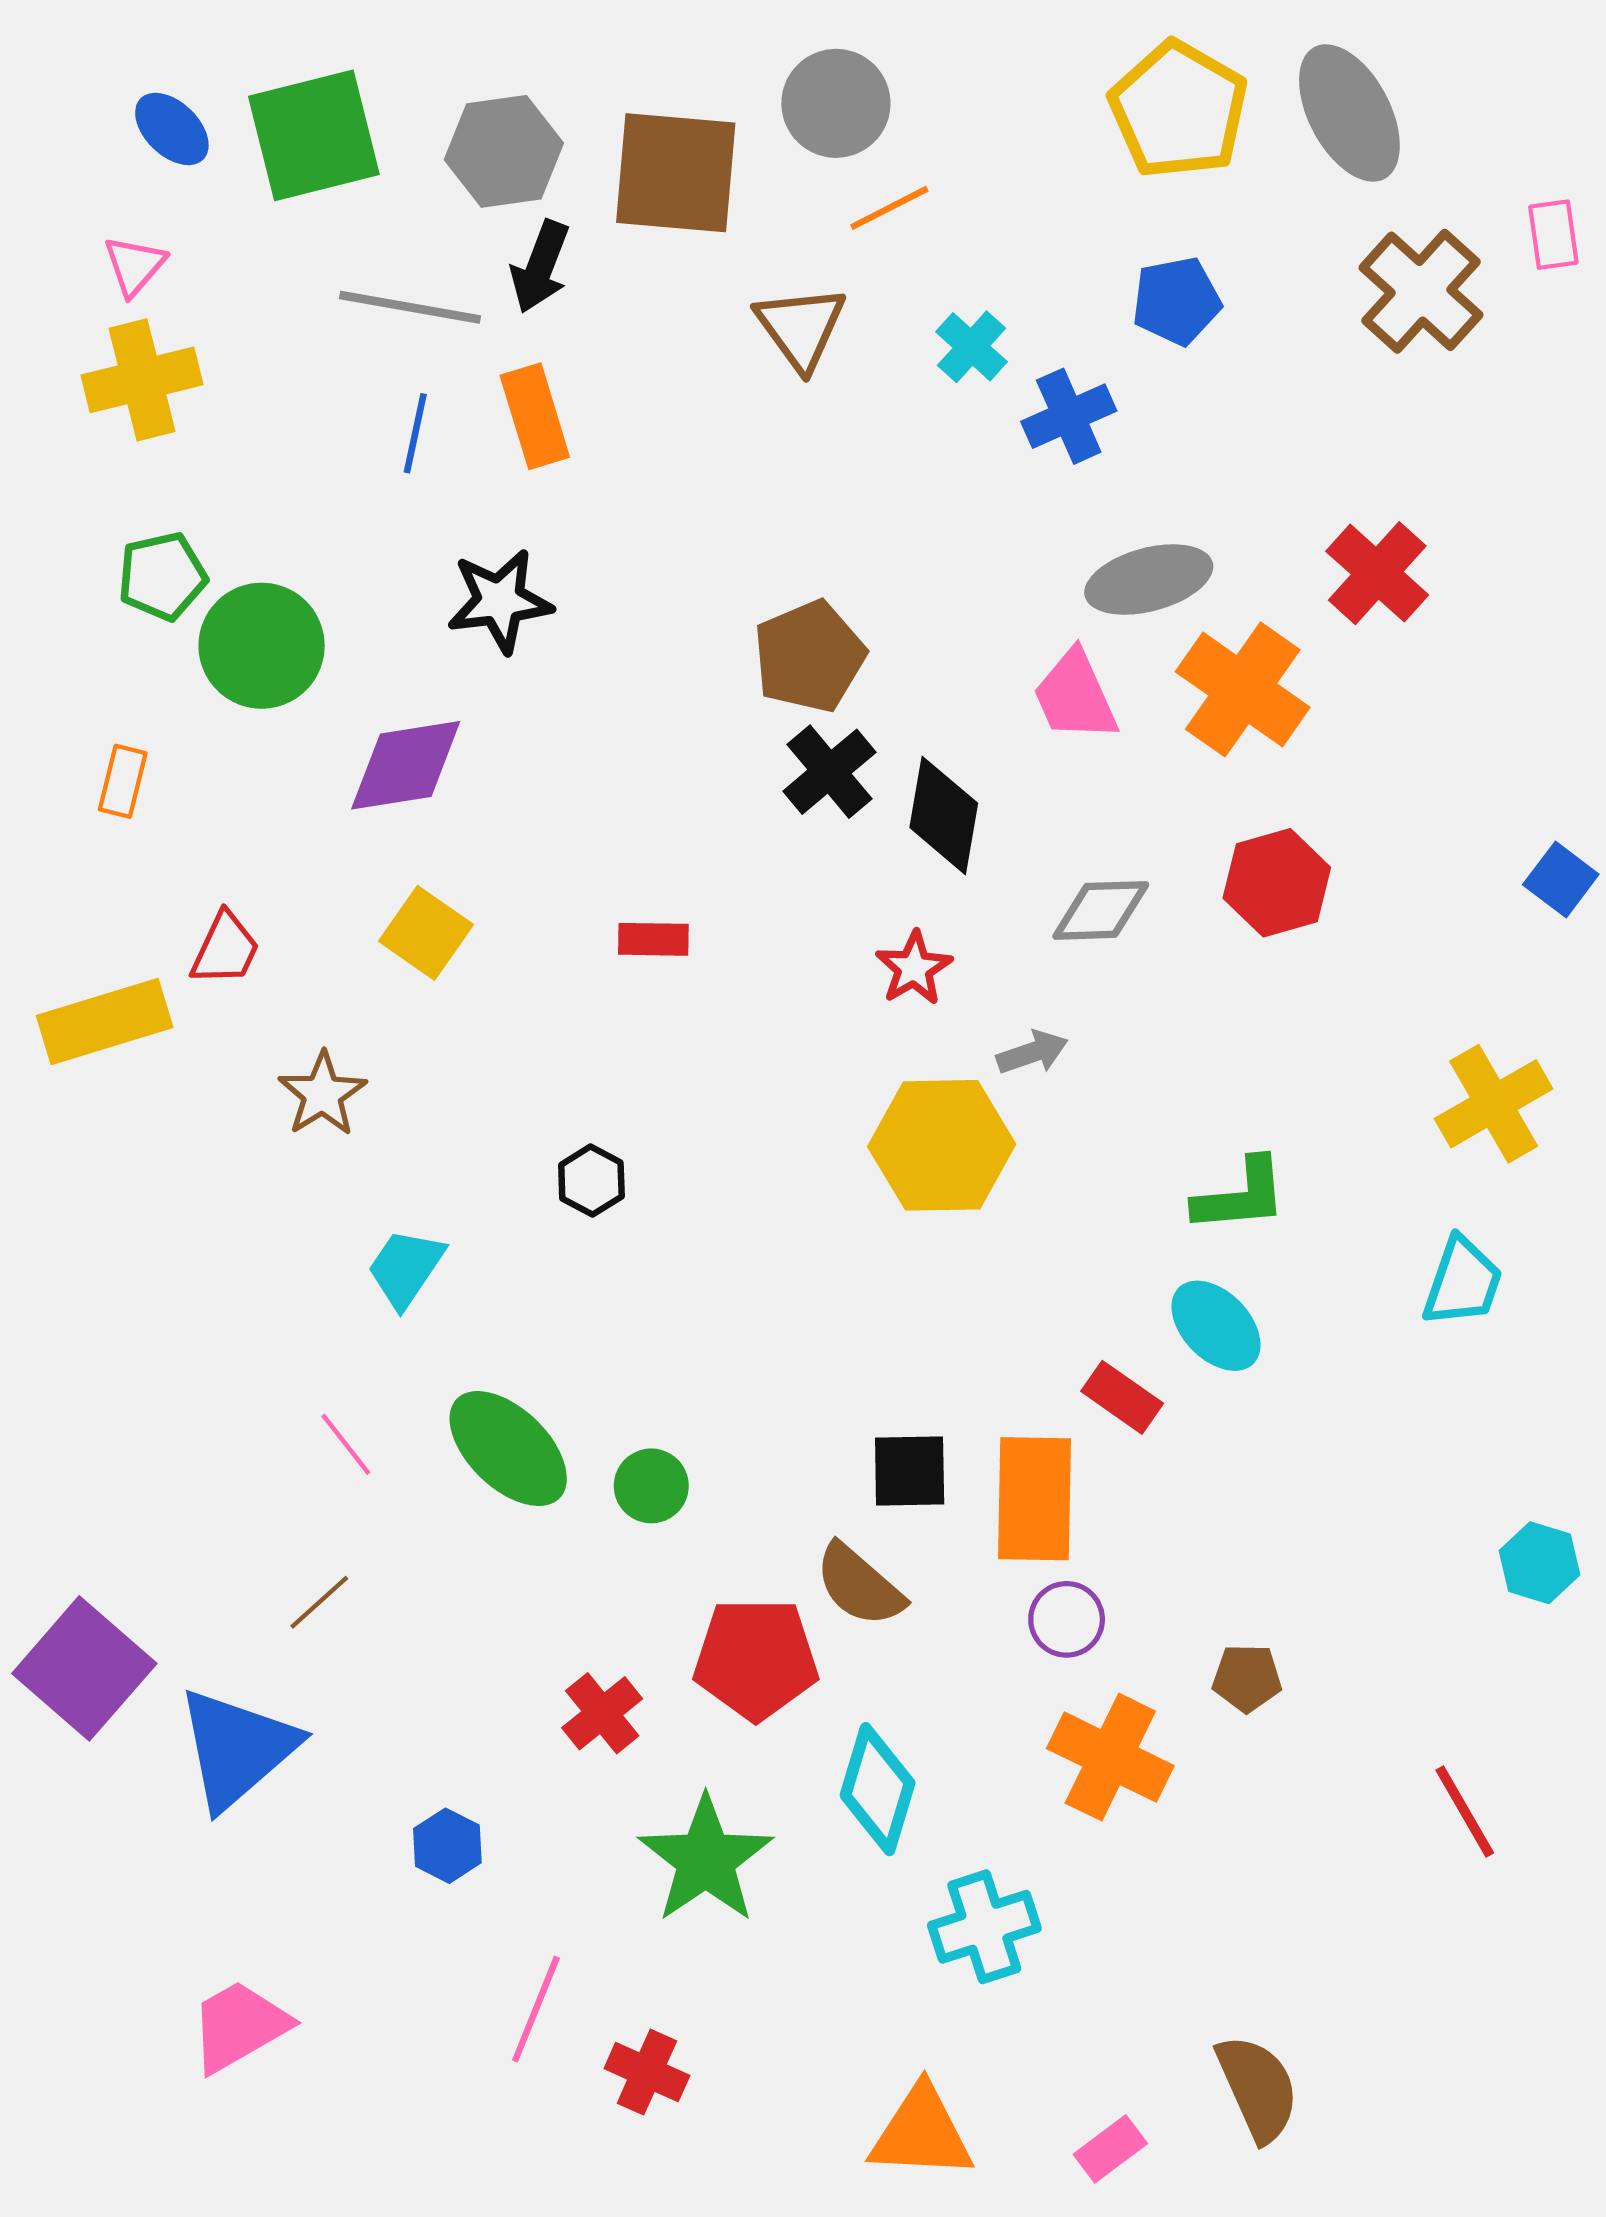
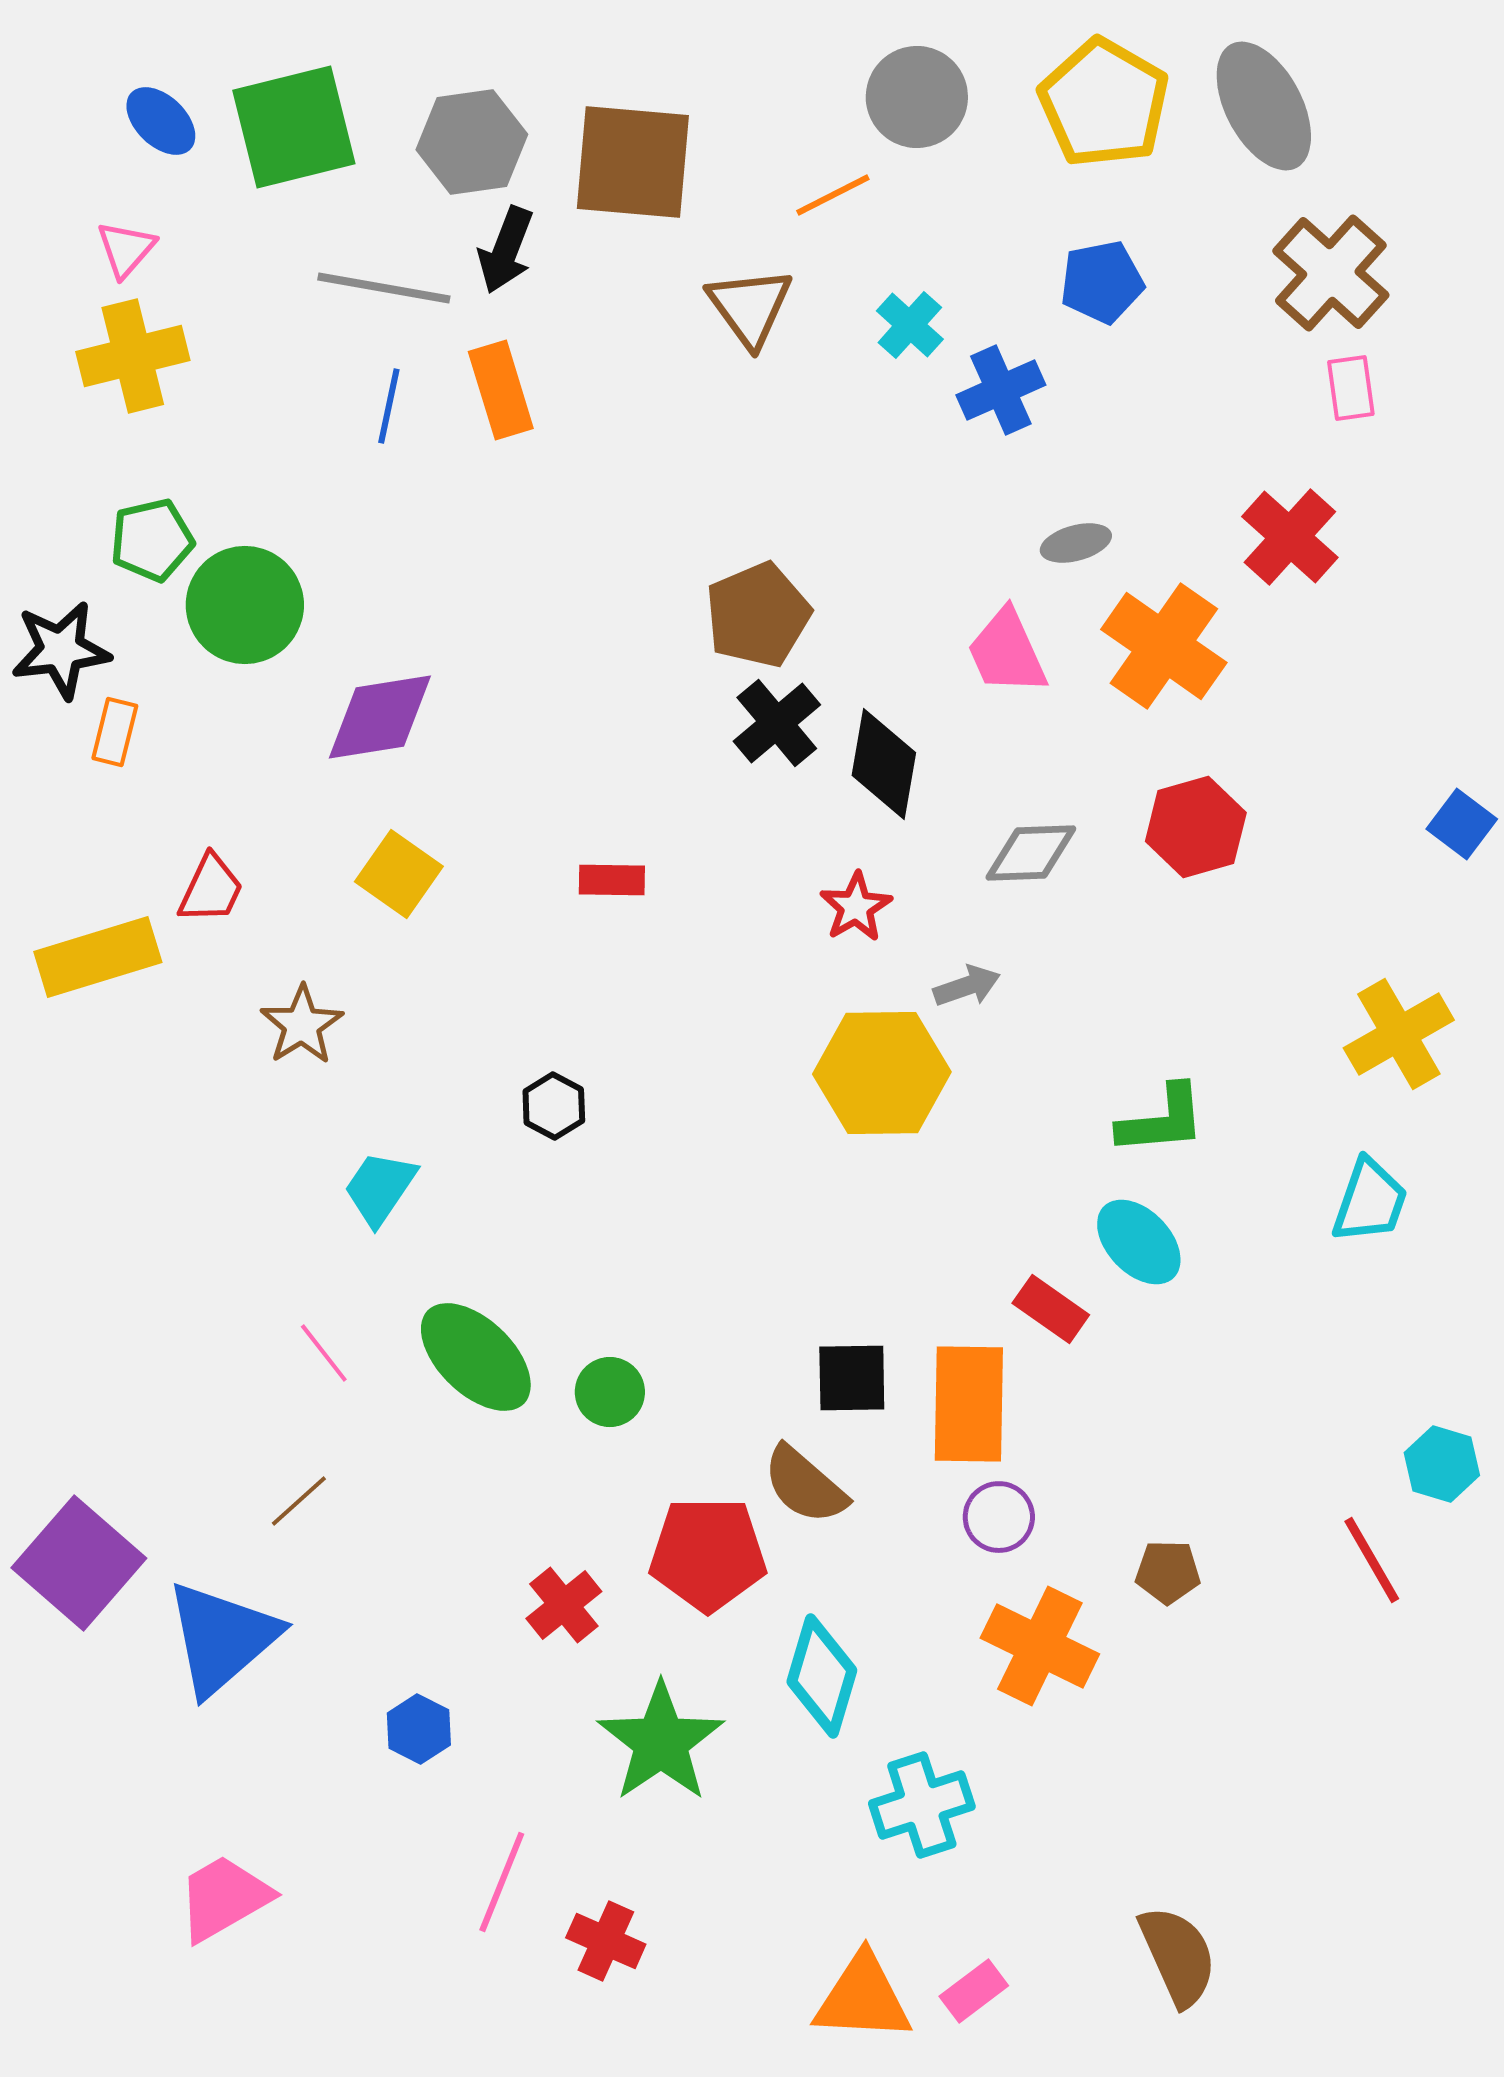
gray circle: (836, 103) -> (917, 97), moved
pink rectangle: (1553, 235) -> (1351, 388), moved
gray ellipse: (1149, 580) -> (1076, 543), size x0.6
black star: (500, 601) -> (61, 650), moved
red line: (1465, 1812) -> (1372, 1560), moved
pink rectangle: (1110, 2149) -> (974, 1991), moved

